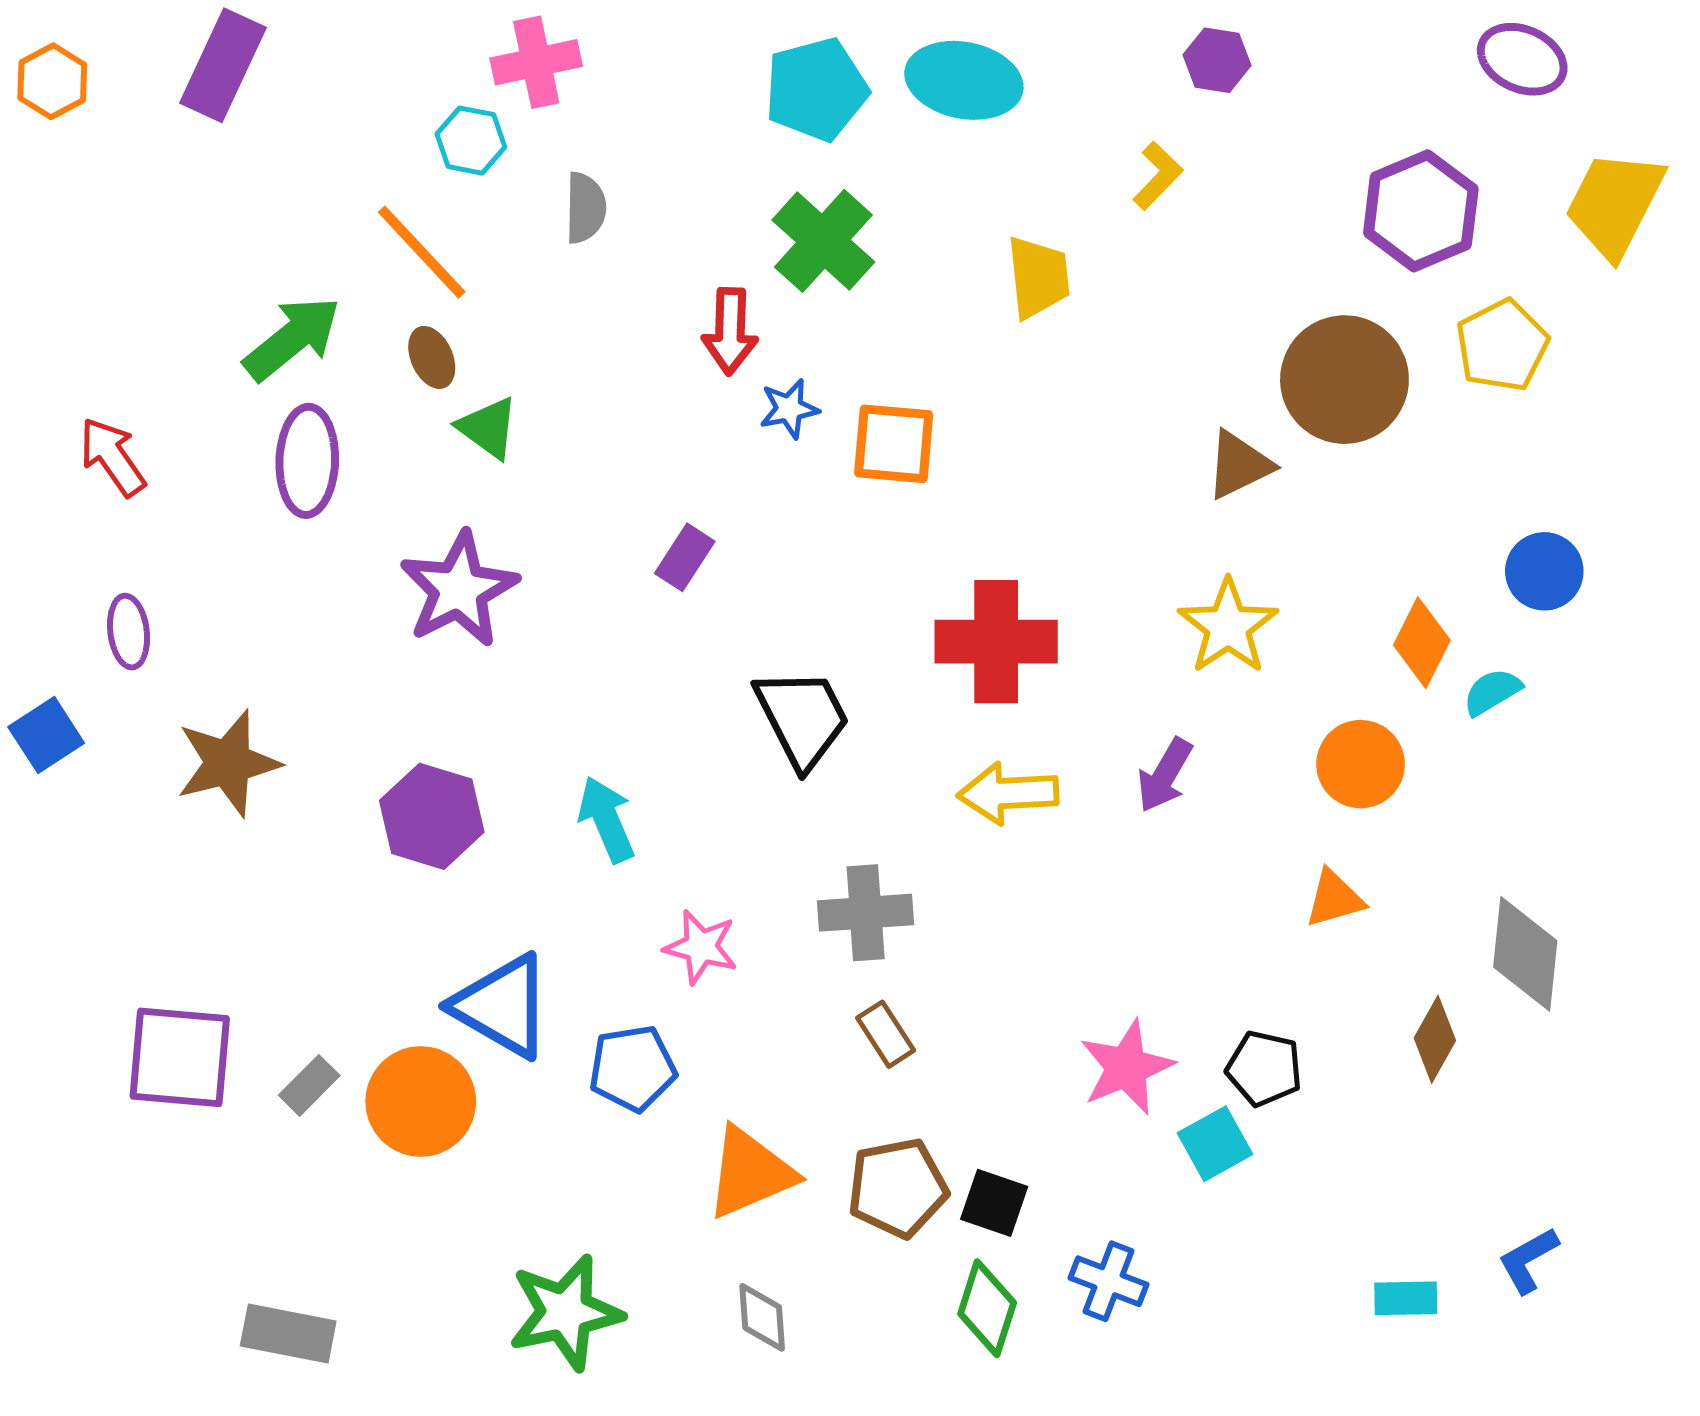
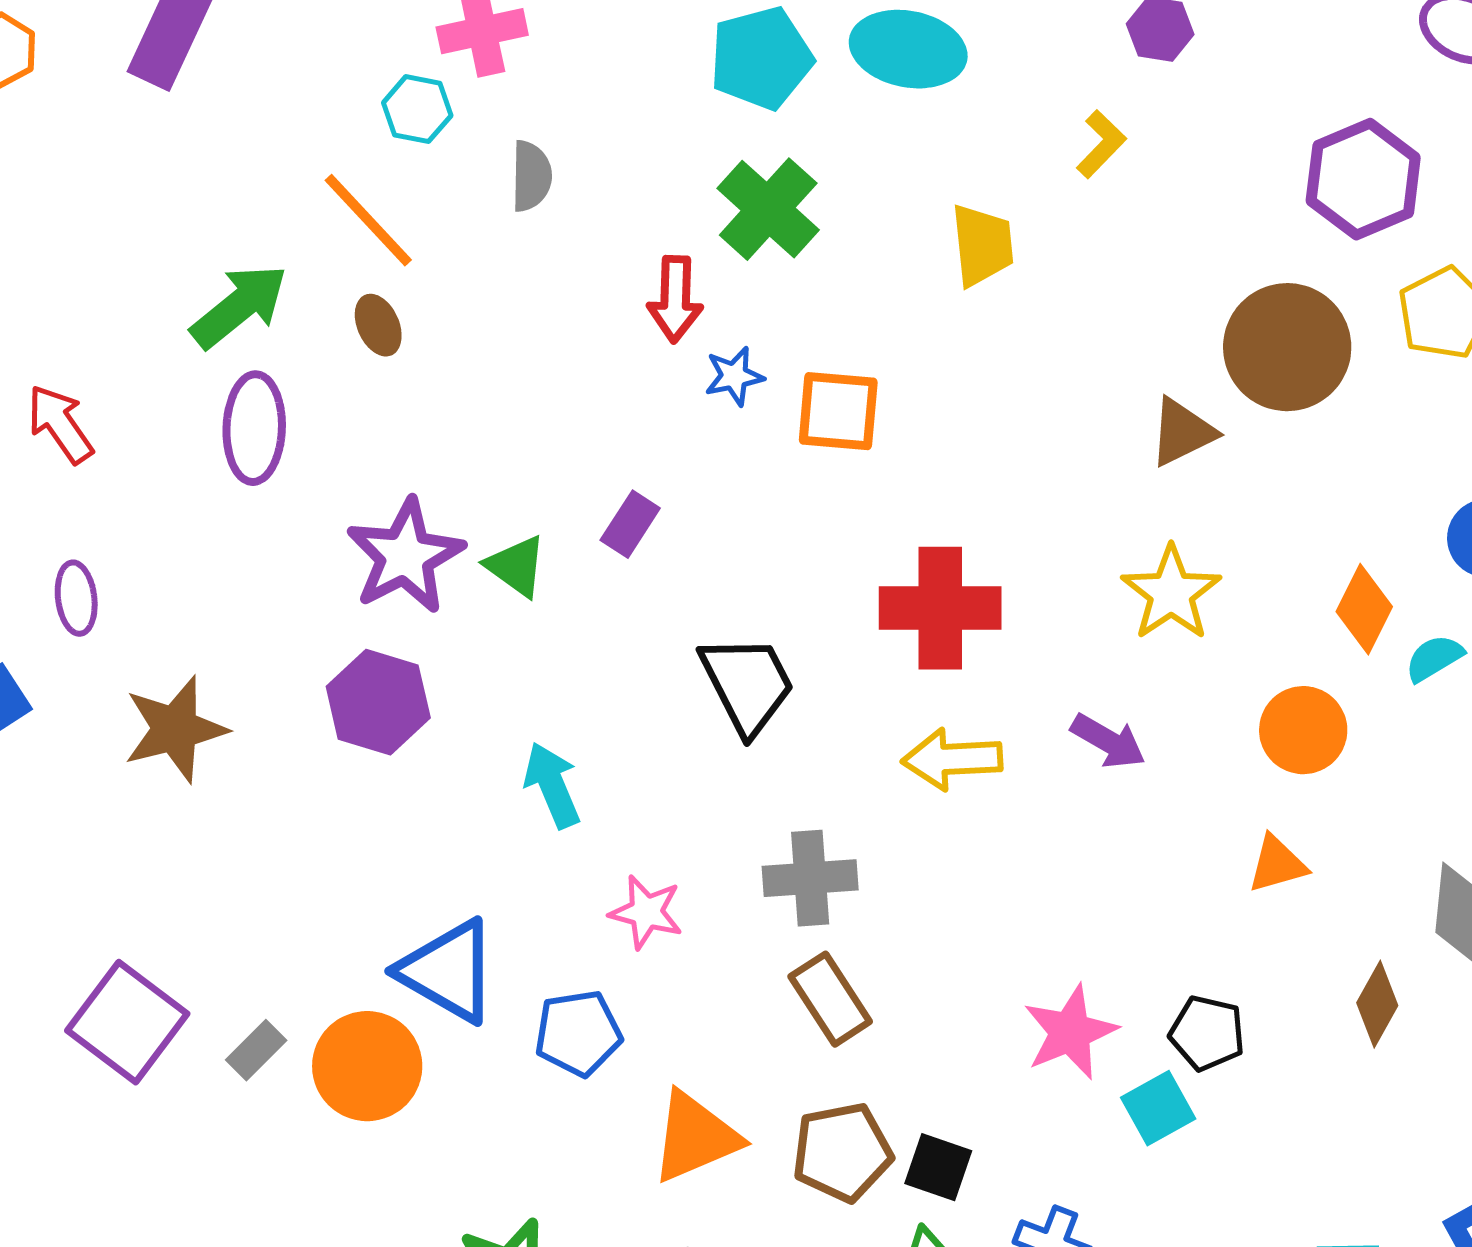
green triangle: (488, 428) -> (516, 566), moved
purple arrow: (1165, 775) -> (1108, 741), turned -90
purple hexagon: (432, 816) -> (378, 702), moved
brown rectangle: (886, 1034) -> (830, 999), size x1.4
purple square: (180, 1057) -> (127, 1022), turned 32

